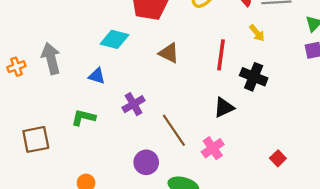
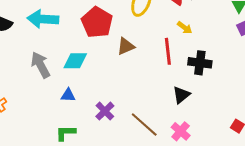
yellow arrow: (257, 33) -> (185, 28), moved
brown triangle: (169, 53) -> (126, 46), moved, turned -36
gray arrow: (51, 59) -> (41, 65), moved

